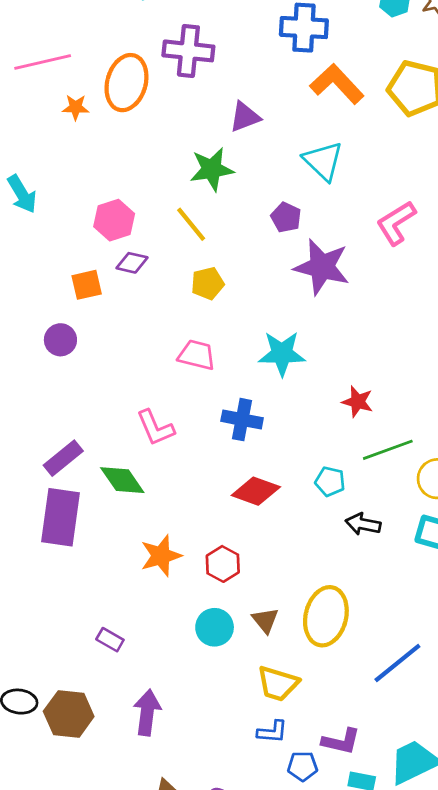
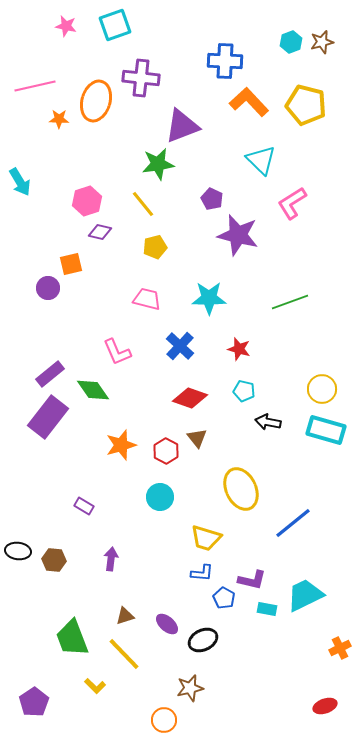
purple triangle: (245, 117) -> (182, 126), size x1.5
cyan triangle: (323, 161) -> (261, 160), moved
orange square: (87, 285) -> (71, 264), moved
red star: (358, 402) -> (239, 349), moved
blue cross: (242, 420) -> (180, 346), turned 32
green line: (388, 450) -> (290, 302), moved
purple rectangle: (60, 517) -> (48, 417), turned 30
yellow ellipse: (326, 616) -> (241, 489), turned -39
brown triangle: (265, 620) -> (197, 438), moved
purple arrow: (147, 713) -> (111, 559), size x0.7
brown hexagon: (69, 714) -> (54, 560), size x0.7
blue pentagon: (303, 766) -> (224, 598), turned 30

